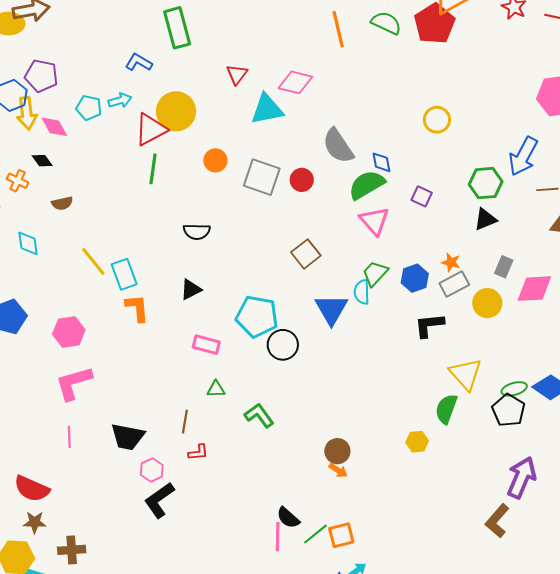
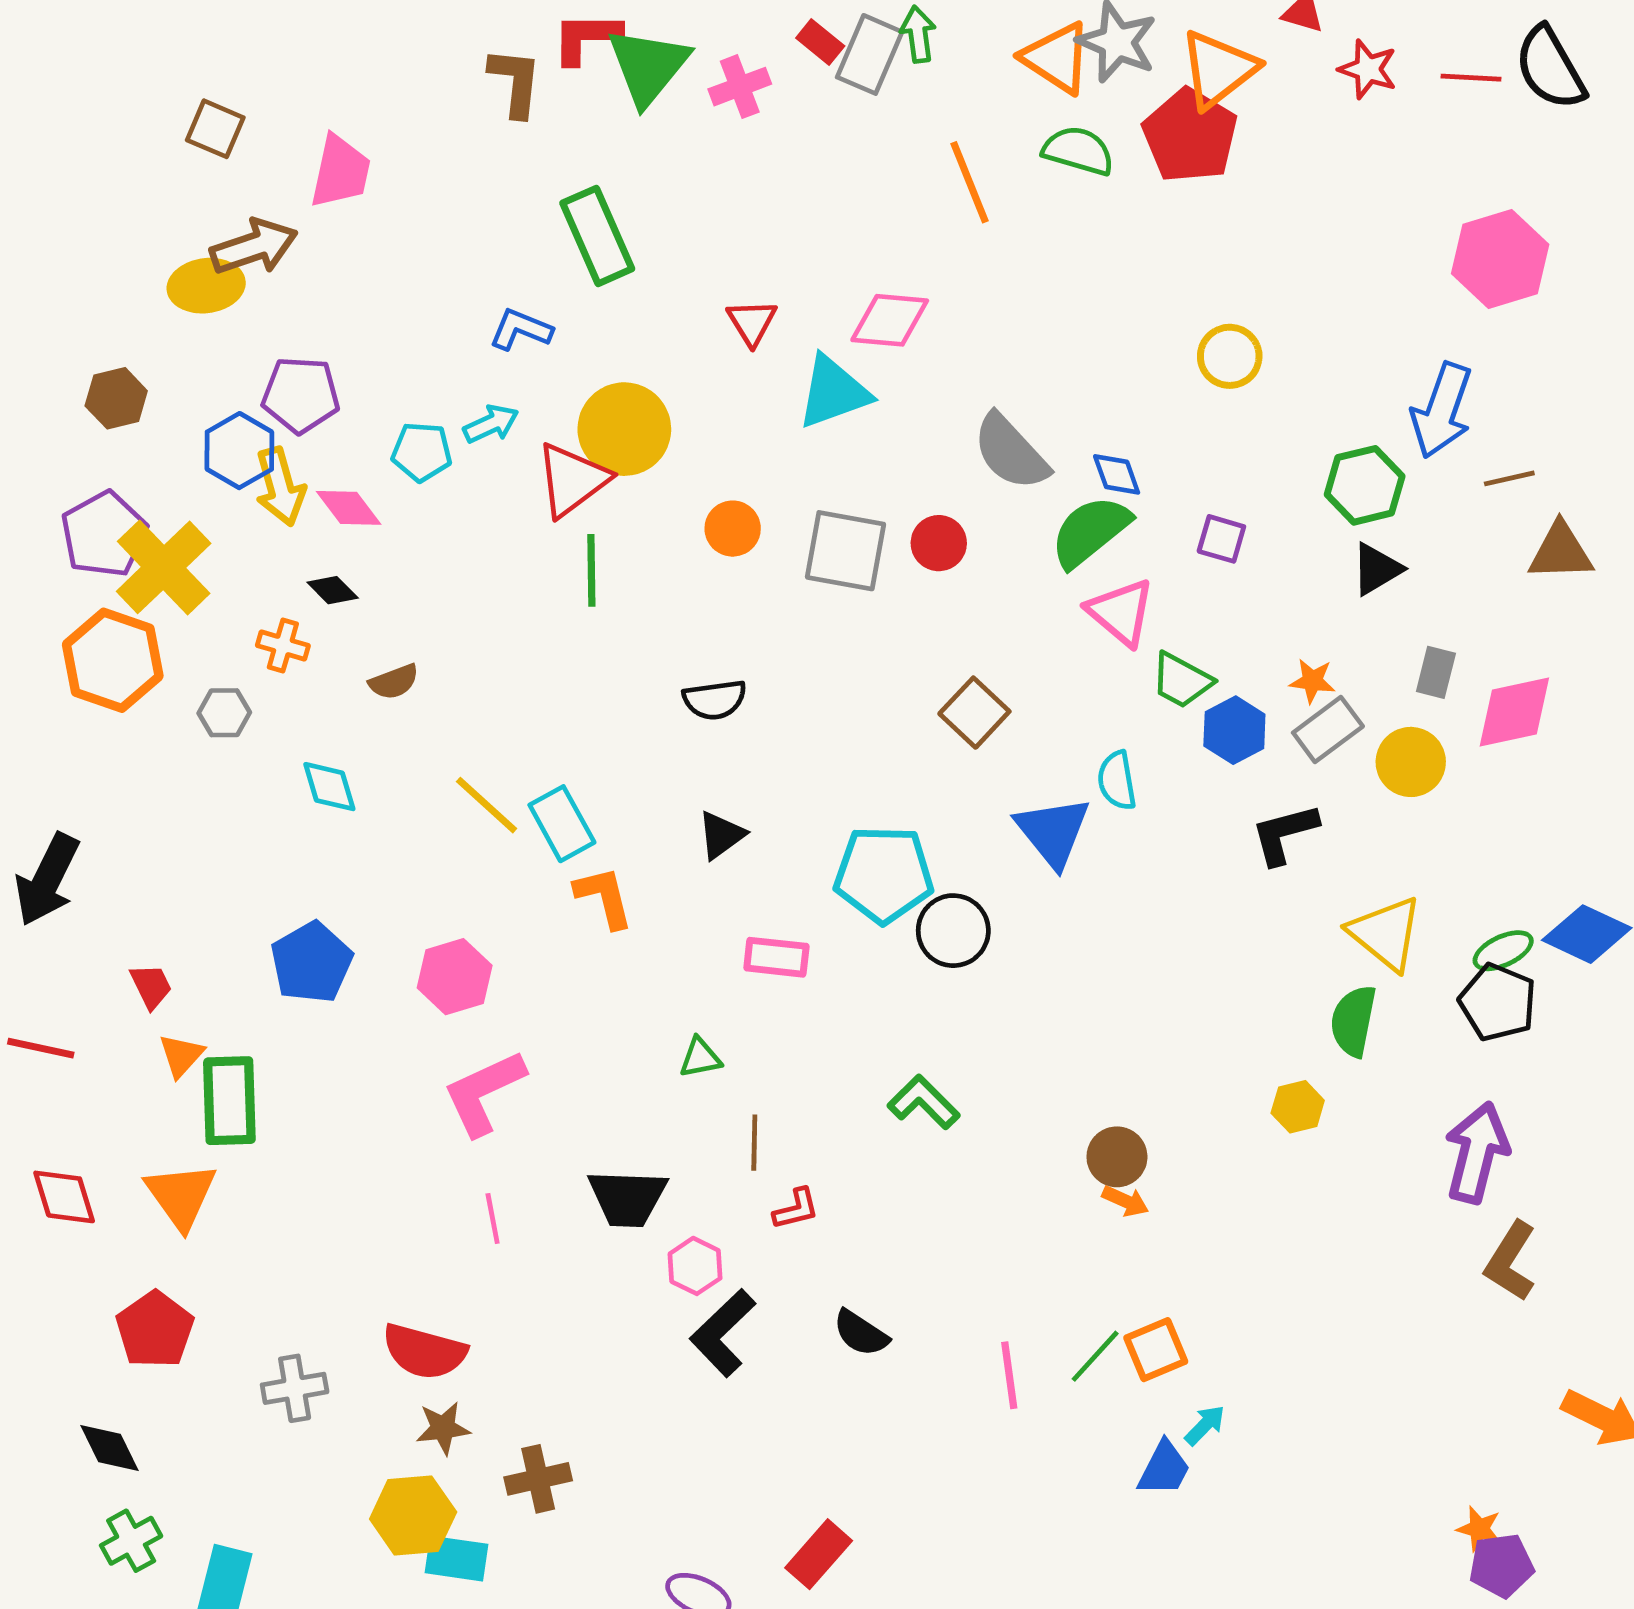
green trapezoid: (375, 273) -> (1181, 680), moved, turned -96
green triangle: (216, 389) -> (700, 1058), moved
purple arrow: (522, 477) -> (1477, 1153), moved
black semicircle: (288, 518) -> (861, 1333), moved

